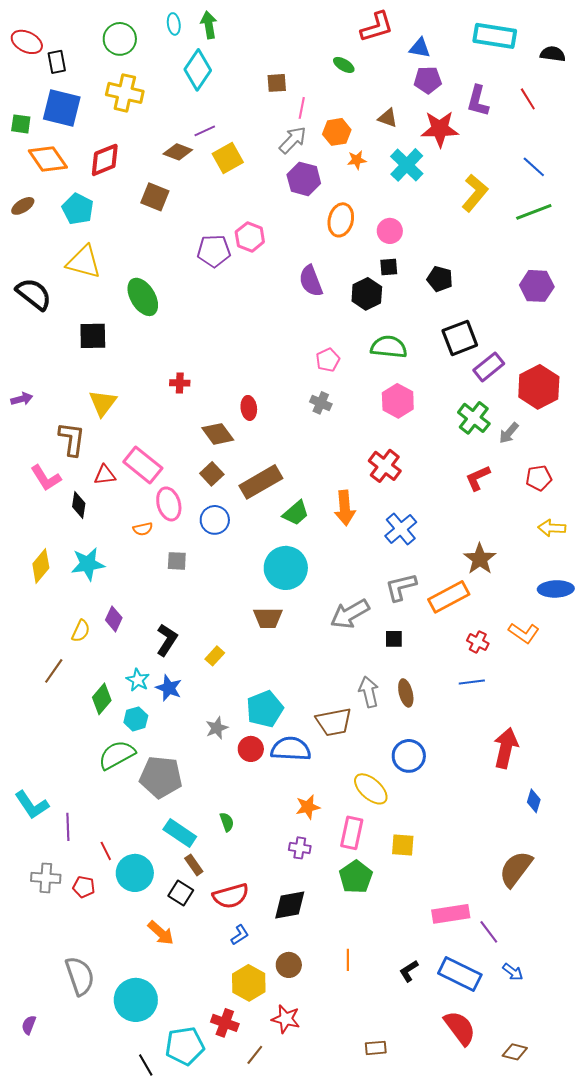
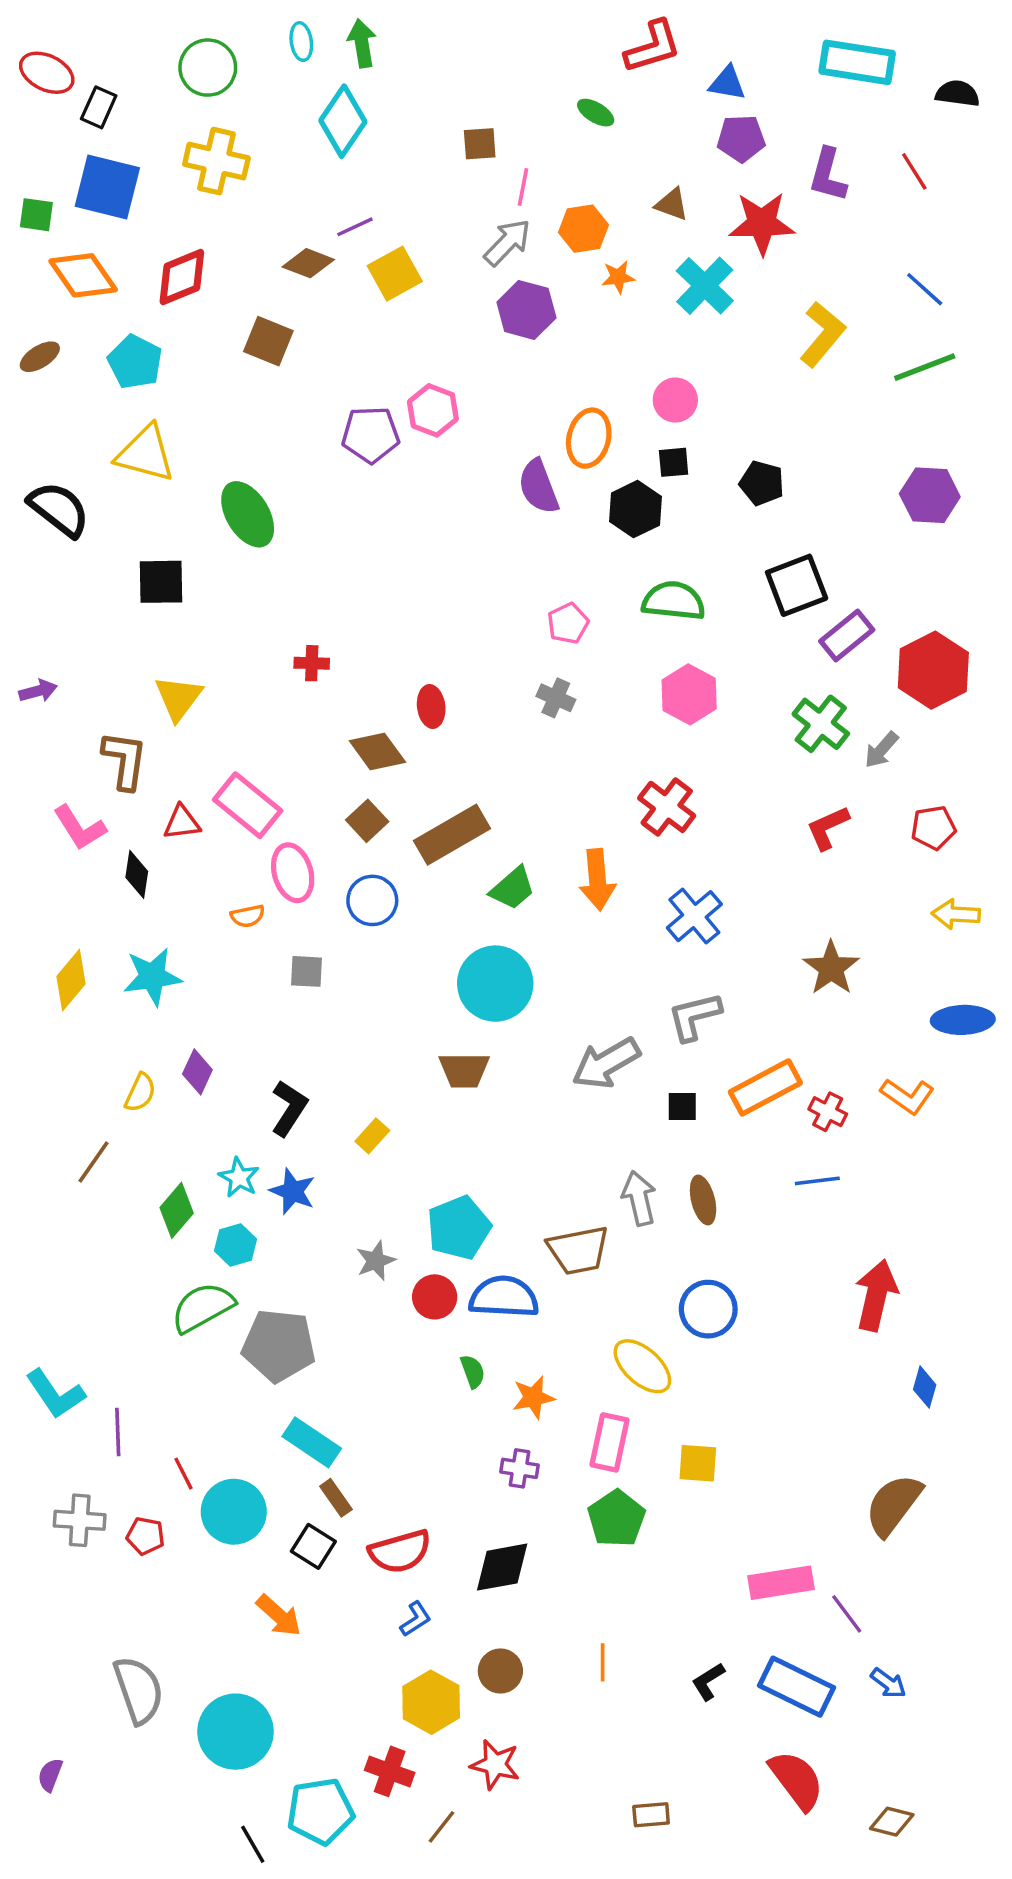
black rectangle: (57, 62) -> (99, 107), turned 35
orange ellipse: (341, 220) -> (589, 438), moved
orange rectangle: (449, 597) -> (765, 1087), moved
green semicircle: (227, 822) -> (473, 1371), moved

